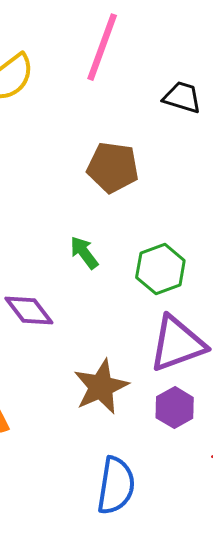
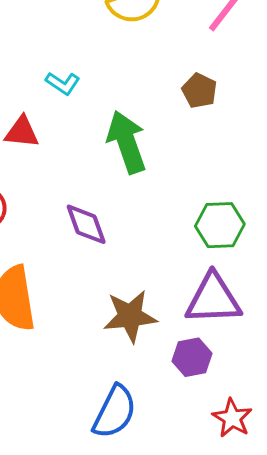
brown pentagon: (113, 167) -> (199, 91), moved, size x0.7
green arrow: (84, 253) -> (127, 142), moved, size x1.8

